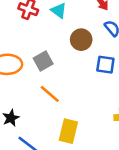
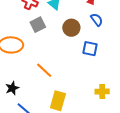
gray square: (43, 61) -> (38, 25), moved

